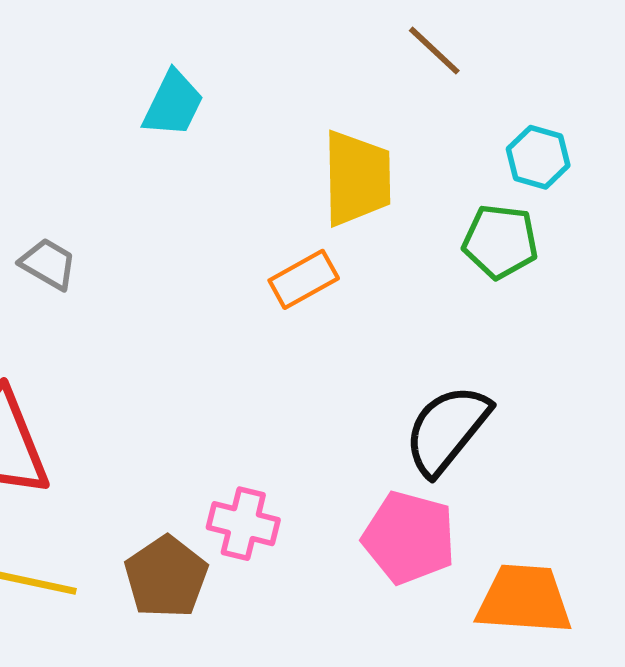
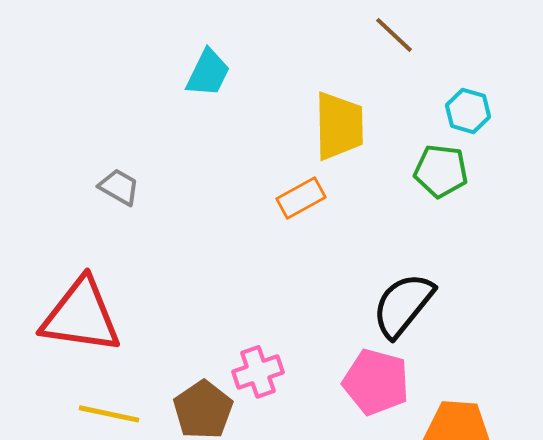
pink cross: (243, 524) -> (258, 372), turned -33

